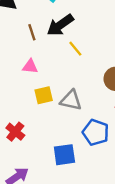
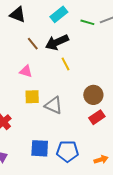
brown line: (32, 32) -> (33, 44), turned -32
blue pentagon: (96, 132) -> (67, 151), moved, turned -30

